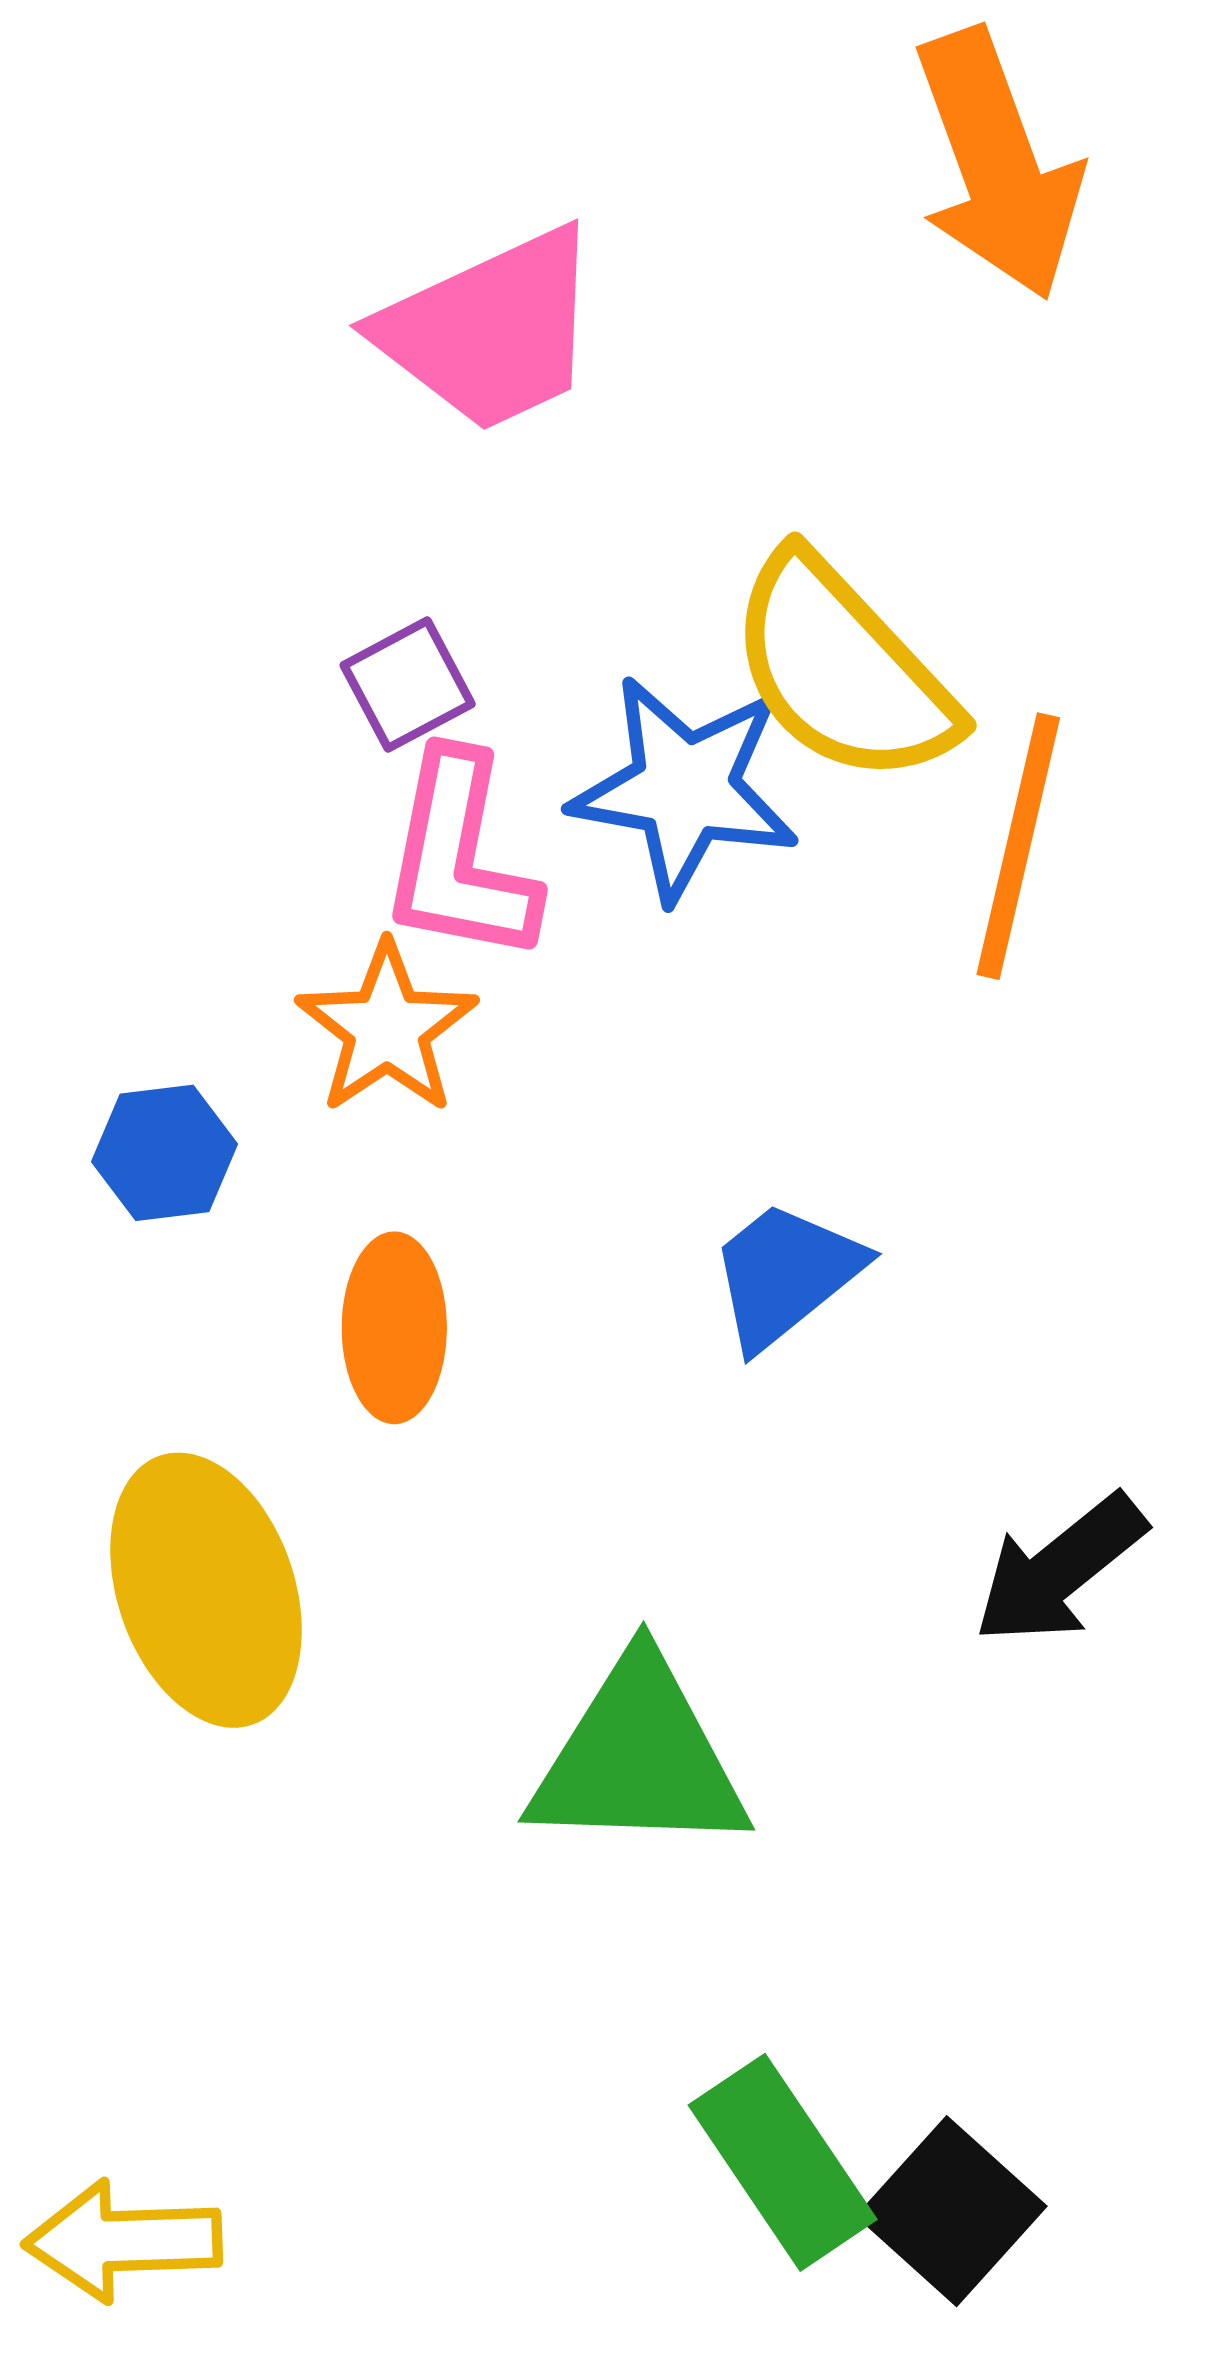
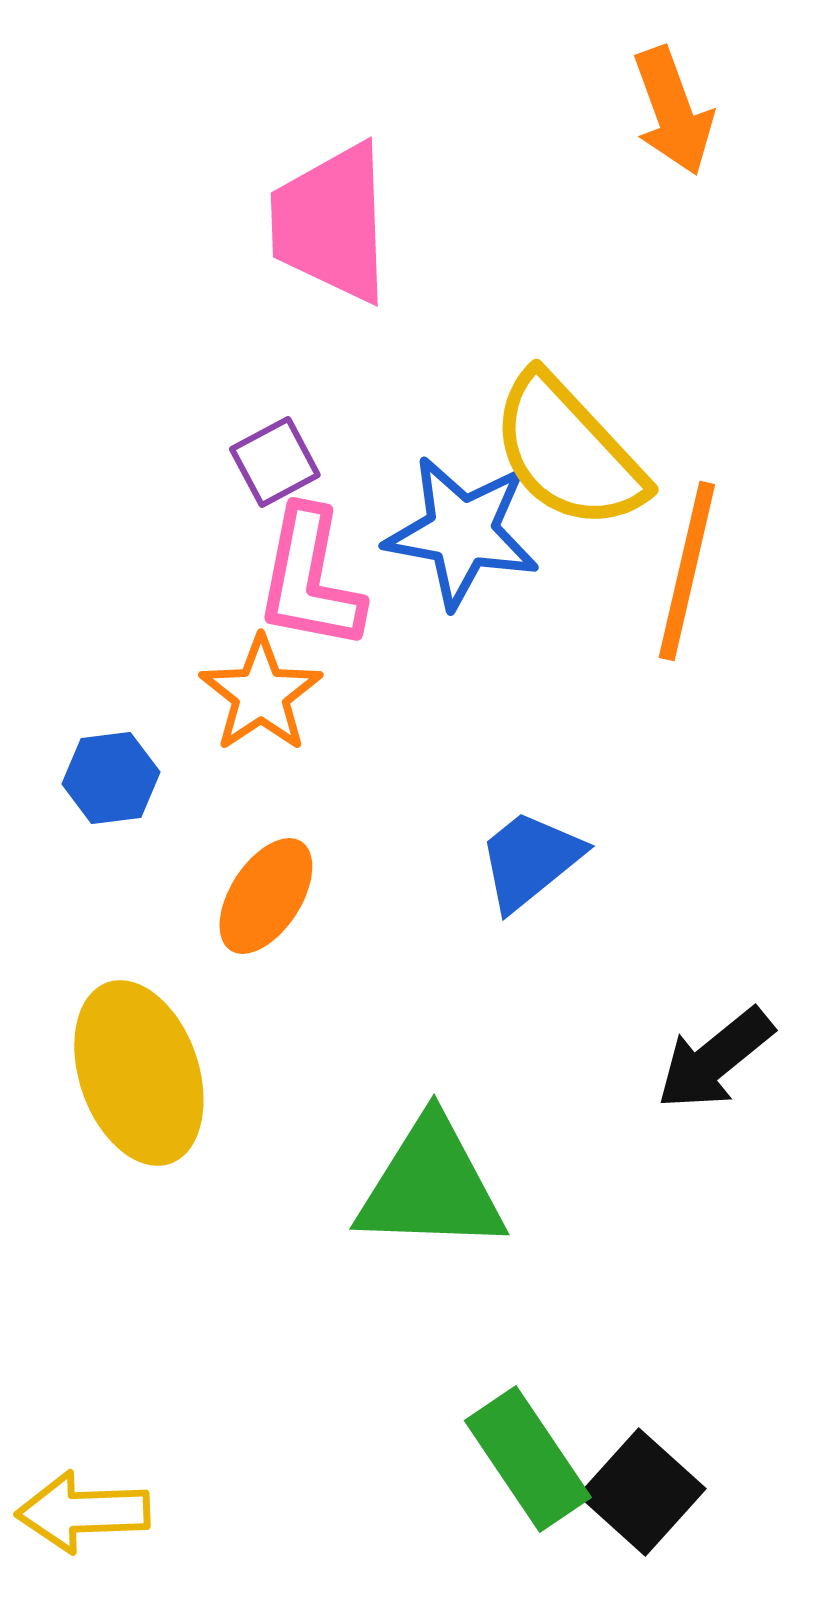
orange arrow: (998, 164) -> (673, 111), size x0.7
pink trapezoid: (491, 330) -> (331, 223), turned 113
orange ellipse: (394, 1328) -> (266, 896), turned 33

